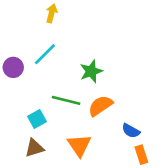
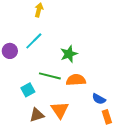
orange semicircle: (100, 106) -> (76, 80), turned 30
brown triangle: (34, 148) -> (37, 115), moved

